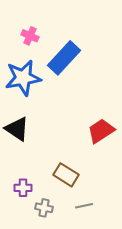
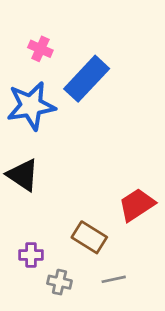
red trapezoid: (101, 131) -> (137, 205), moved

